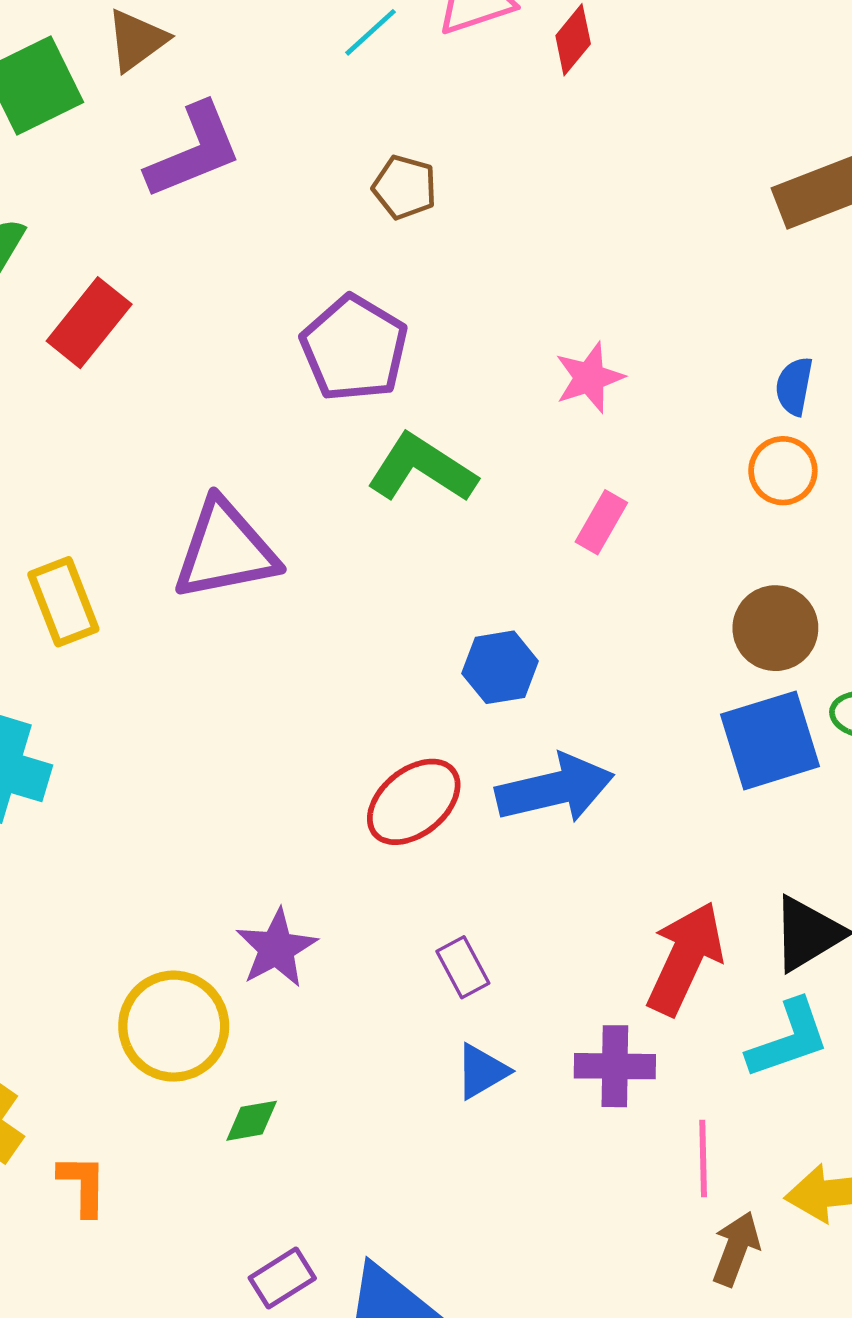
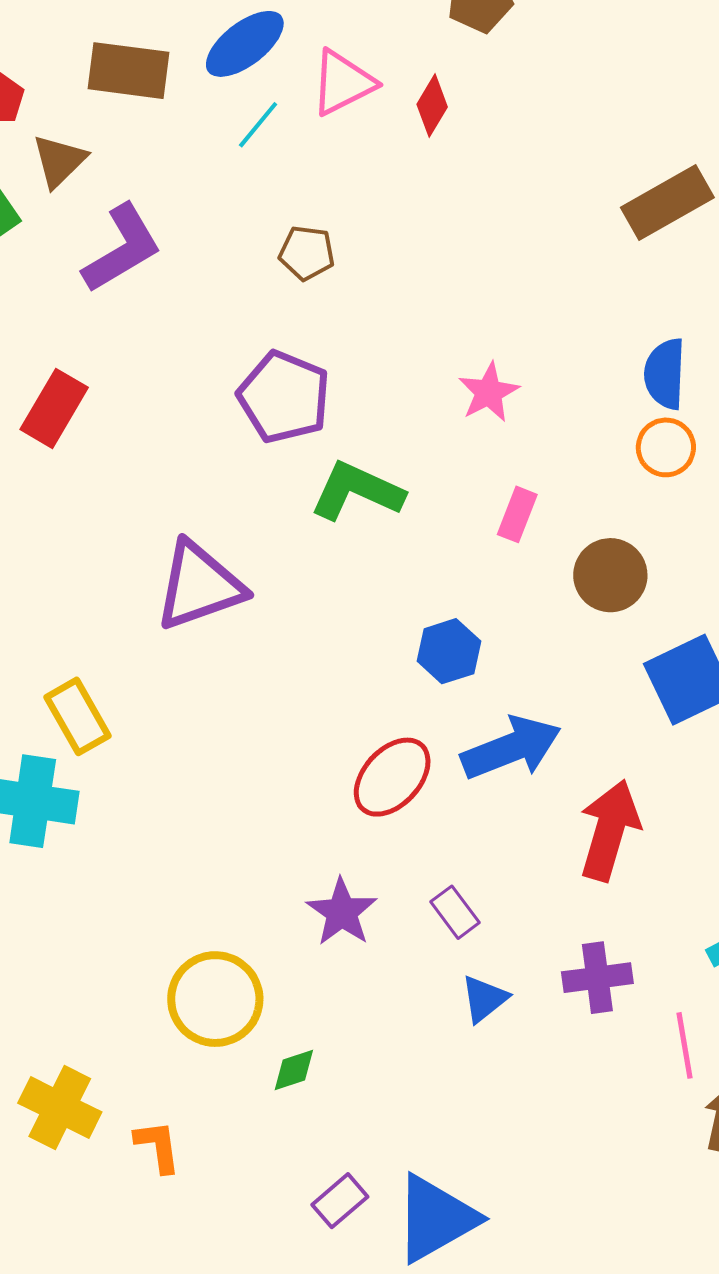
blue semicircle: (794, 386) -> (665, 374), size x1.4
yellow rectangle: (63, 602) -> (78, 716), moved
brown circle: (775, 628) -> (610, 575), moved
purple star: (276, 948) -> (342, 912), moved
red arrow: (685, 958) -> (609, 830), moved

